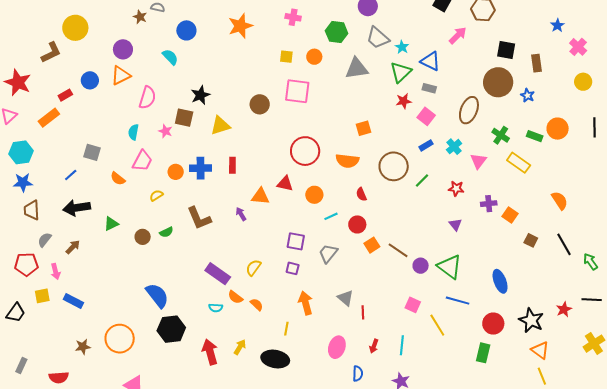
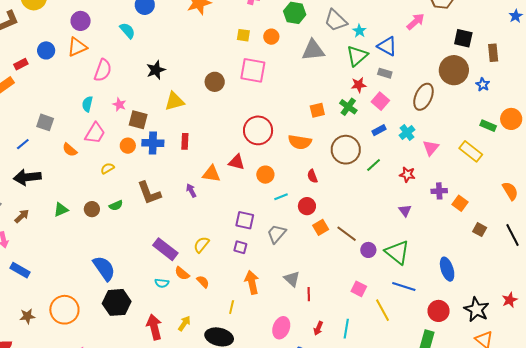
brown square: (184, 118) -> (138, 120), moved
green cross: (501, 135) -> (348, 107), moved
green triangle: (111, 224) -> (61, 210), moved

